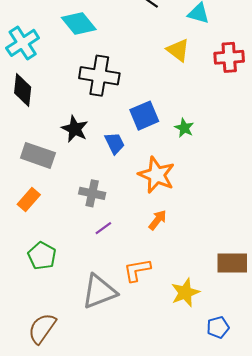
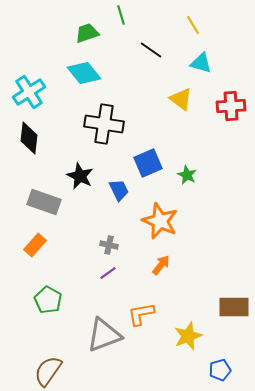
gray cross: (92, 193) -> (109, 245), moved, size x0.7

